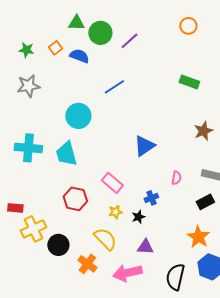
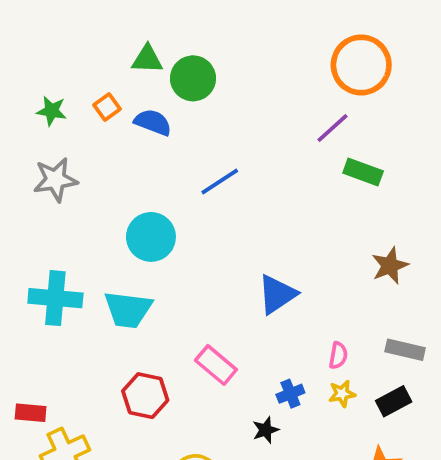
orange circle: (188, 26) -> (361, 65), size x1.8
purple line: (129, 41) -> (332, 128), moved
cyan trapezoid: (66, 154) -> (128, 310), turned -68
yellow star: (115, 212) -> (342, 394), moved

